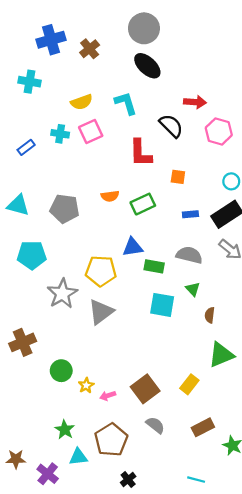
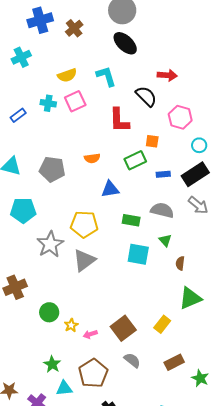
cyan cross: (29, 82) -> (21, 57), turned -36
pink hexagon: (219, 131) -> (180, 117), moved
green rectangle: (143, 204) -> (135, 160), moved
blue triangle: (133, 247) -> (110, 189), moved

